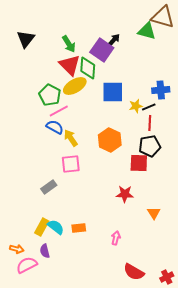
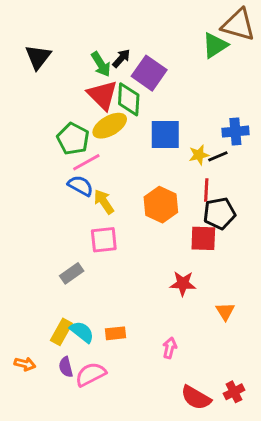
green triangle: (147, 31) -> (215, 45), turned -48
black arrow: (114, 40) -> (121, 58), moved
red line: (150, 123) -> (206, 190), moved
pink semicircle: (27, 265) -> (91, 374), moved
red cross: (167, 277) -> (234, 392), moved

